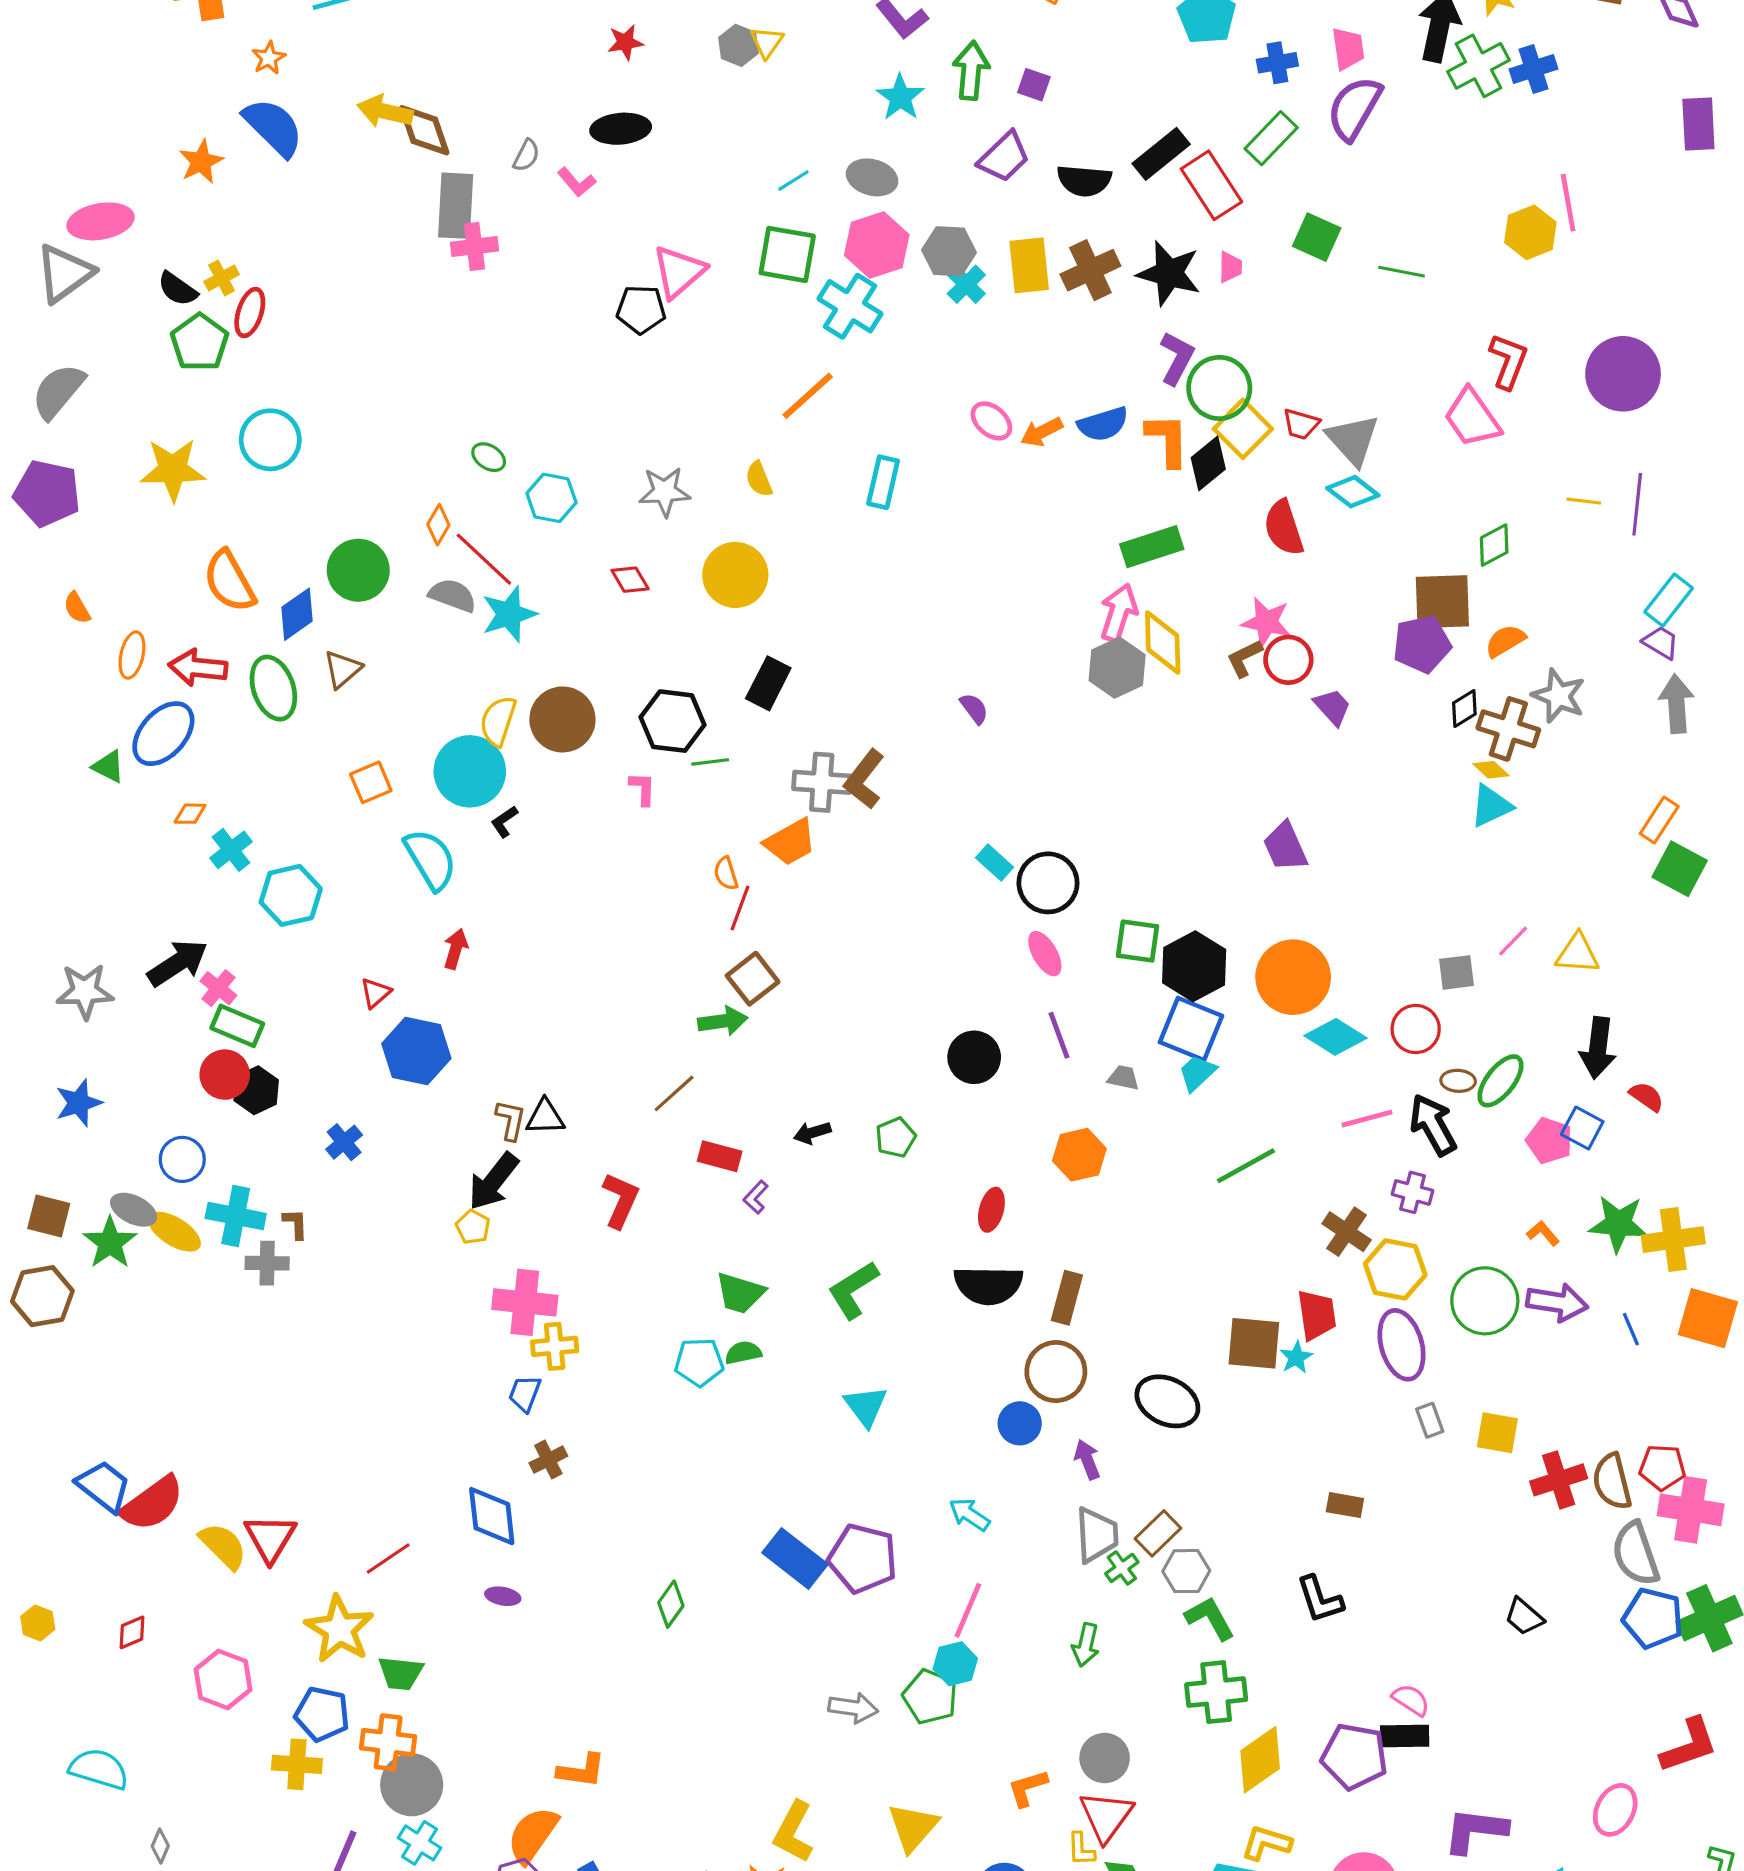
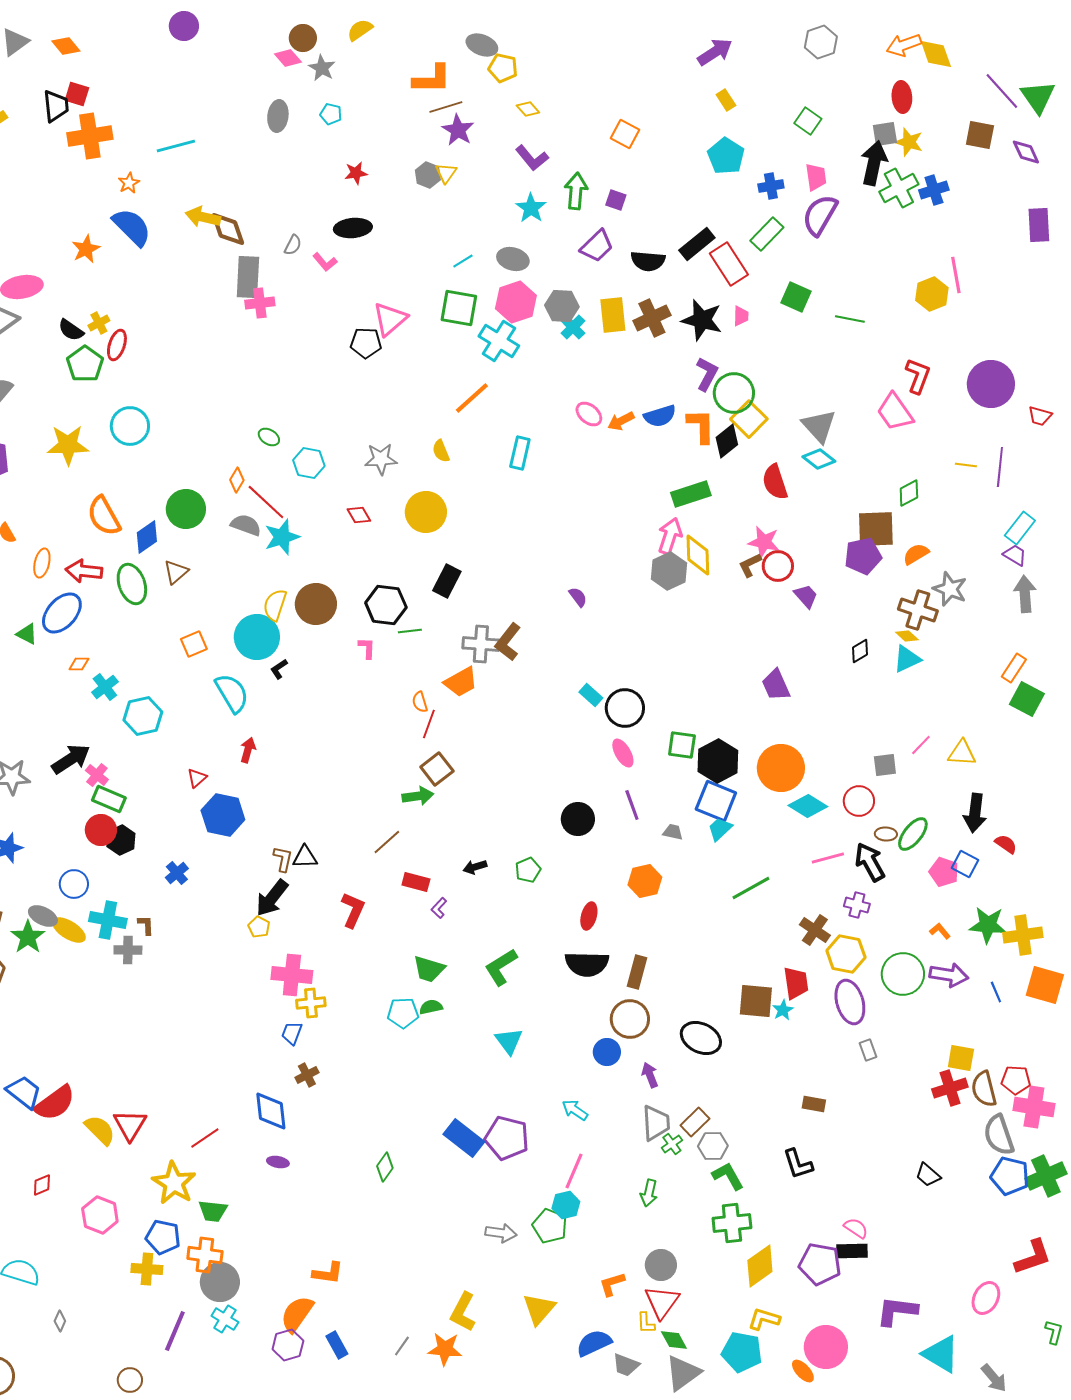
red trapezoid: (1301, 424) -> (1040, 416), moved
black diamond: (1464, 708) -> (860, 651), moved
yellow square: (1497, 1433) -> (961, 1058), moved

